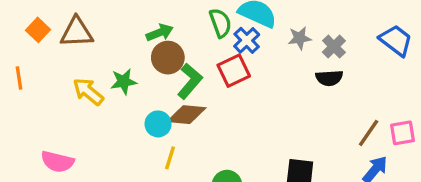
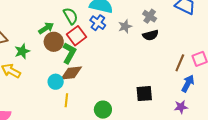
green semicircle: (220, 23) -> (71, 16), moved
gray star: (300, 38) -> (125, 26), moved
red square: (234, 71) -> (76, 36), moved
green star: (124, 82) -> (22, 51), moved

